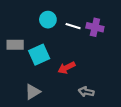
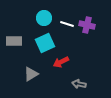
cyan square: (39, 55) -> (45, 43), moved
gray triangle: (33, 92) -> (31, 74), moved

